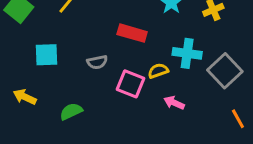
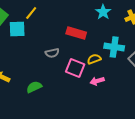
cyan square: (46, 55) -> (17, 29), moved
pink arrow: (174, 103) -> (97, 81), moved, turned -40

